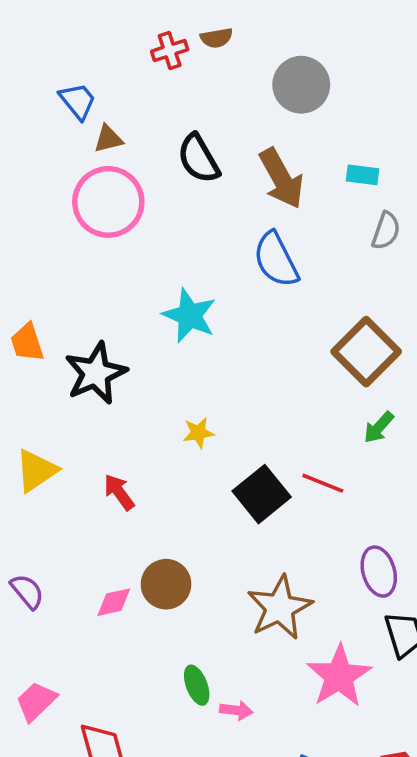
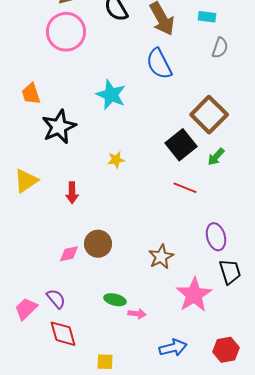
orange trapezoid: (27, 343) -> (31, 94), moved
red arrow: (119, 492) -> (72, 193), turned -145
black square: (262, 494) -> (181, 145), moved
purple semicircle: (27, 591) -> (56, 299), moved
brown star: (280, 608) -> (161, 257), size x0.7
green ellipse: (197, 685) -> (115, 300), turned -55

